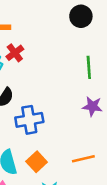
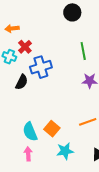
blue cross: (29, 120) -> (41, 67), moved

